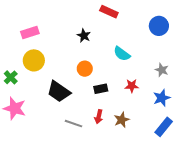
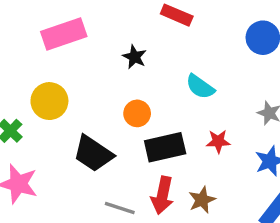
pink rectangle: (30, 32) -> (64, 34), moved, size x1.4
black rectangle: (101, 89) -> (165, 147), size x1.6
red arrow: (99, 117) -> (162, 195), size x1.5

